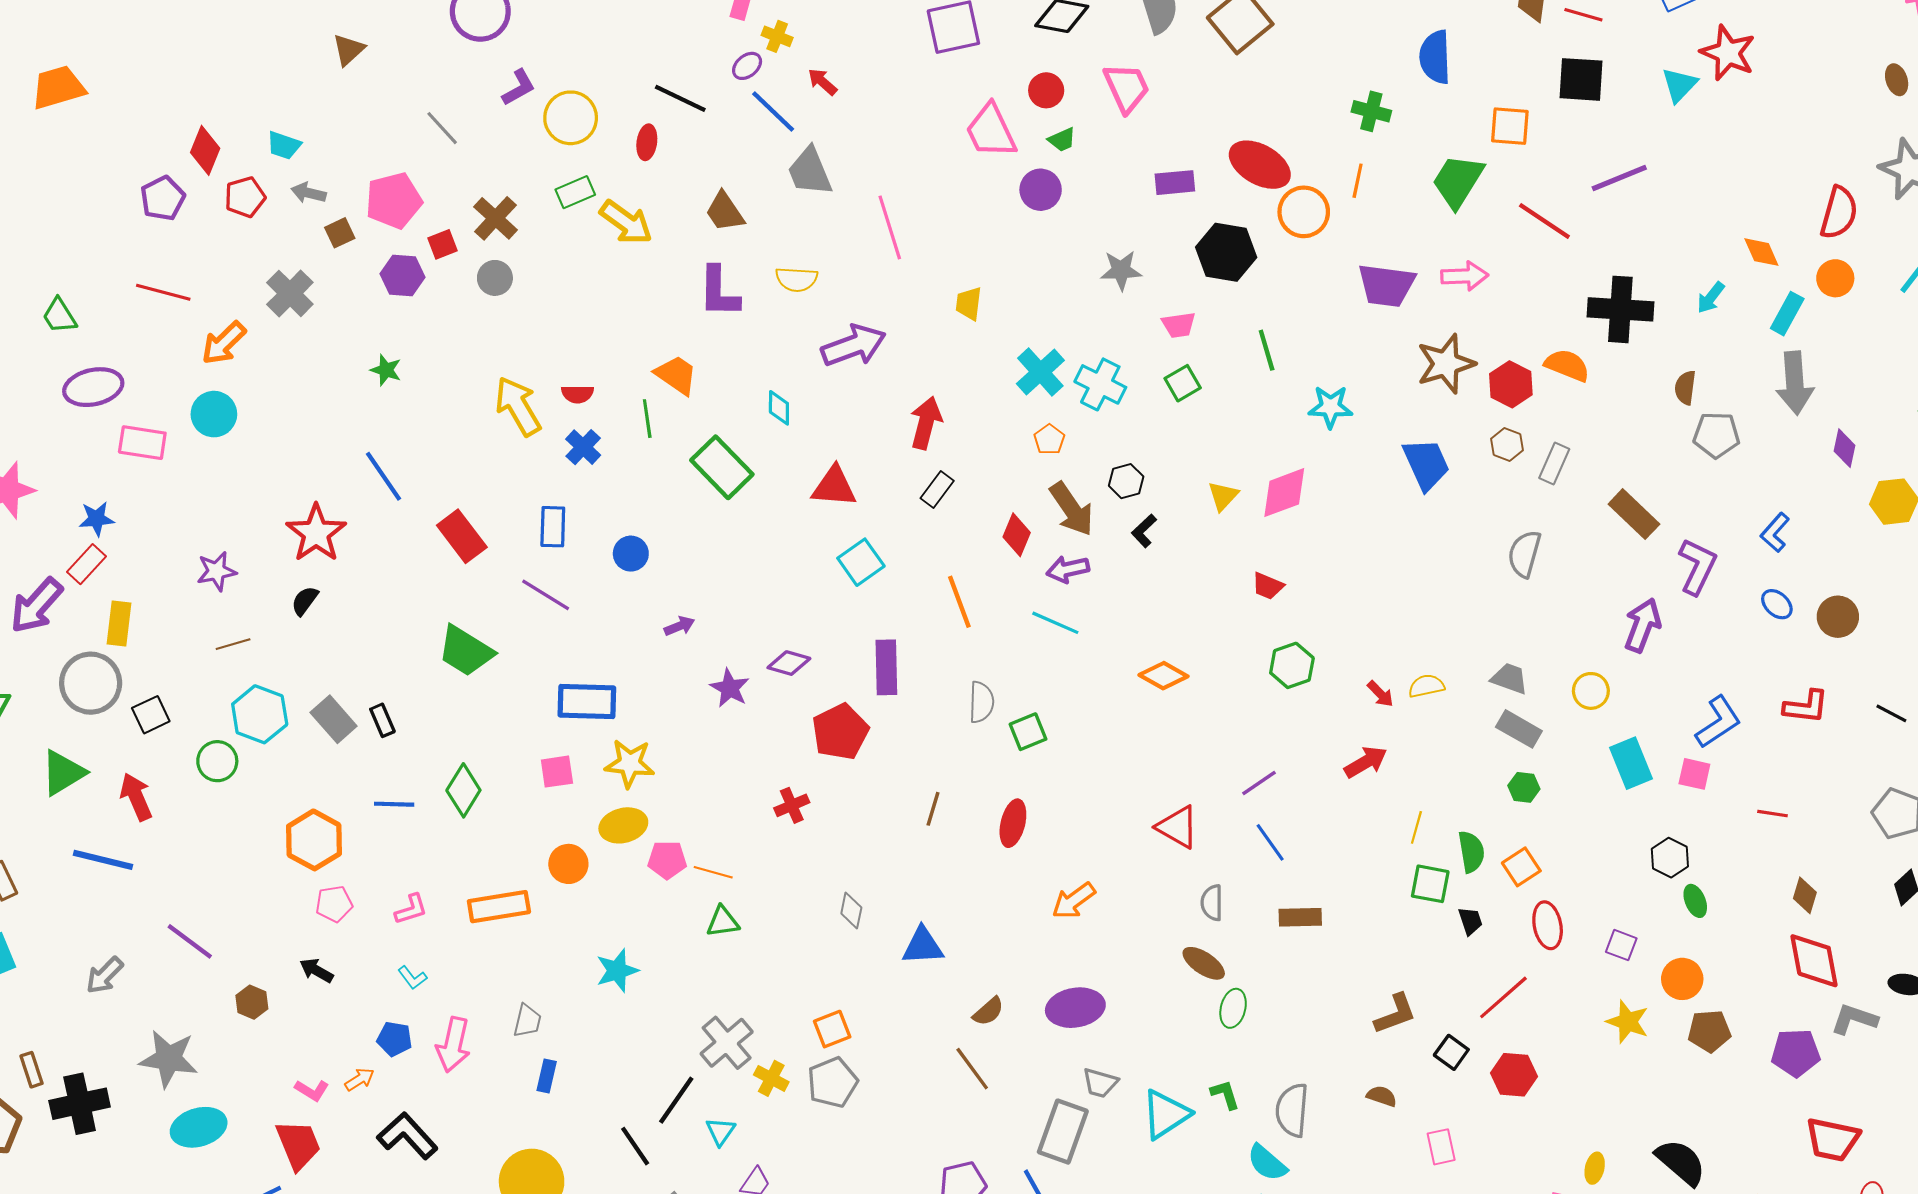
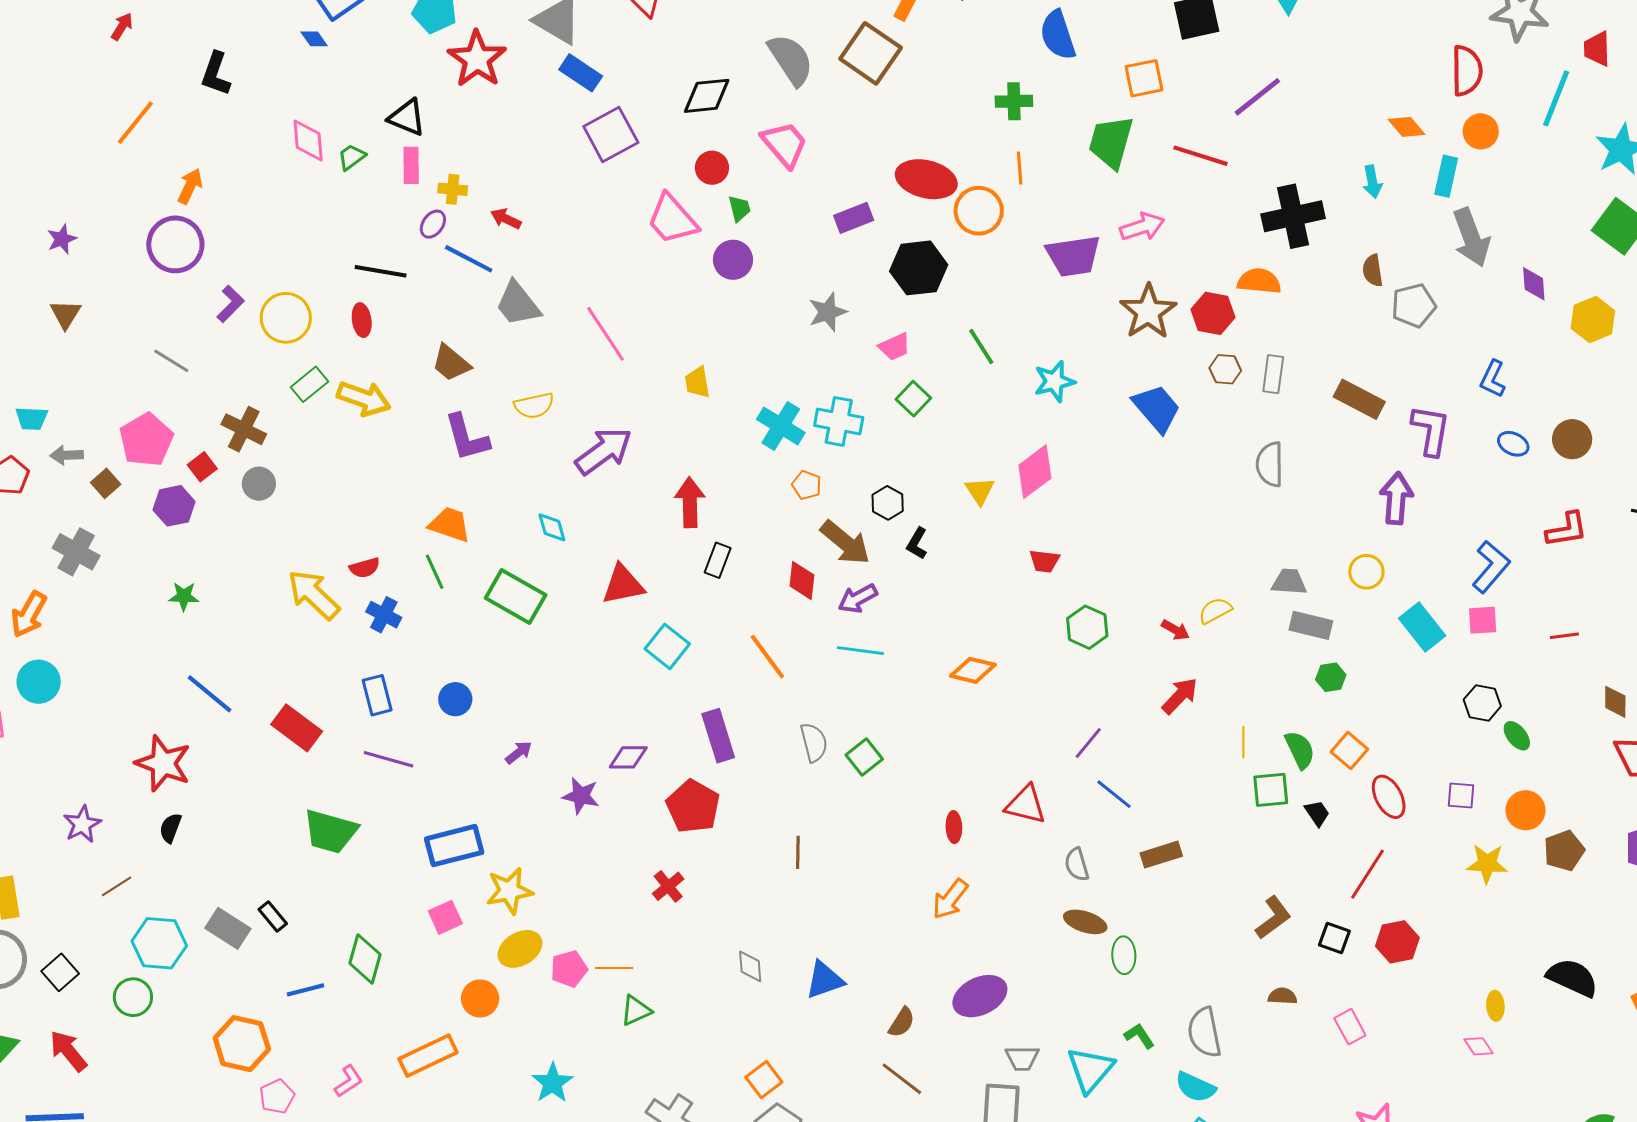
green trapezoid: (1062, 140) -> (739, 208), turned -64
cyan arrow: (1711, 298) -> (1372, 182), turned -32
red ellipse: (1013, 823) -> (954, 827), moved, size x0.7

